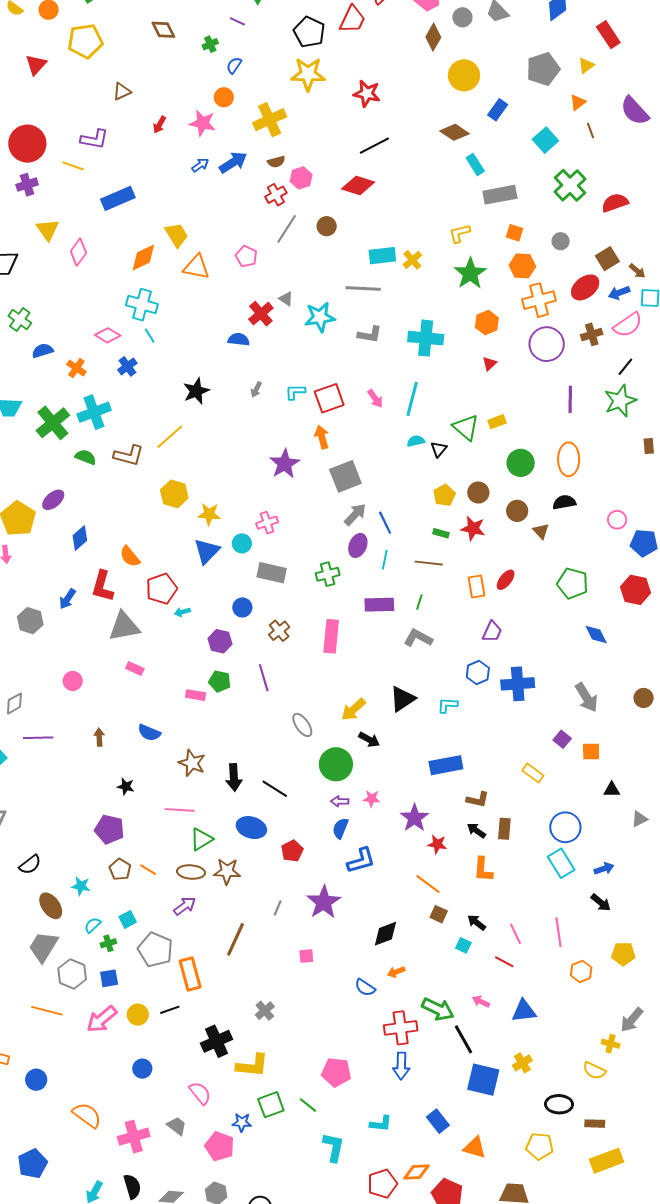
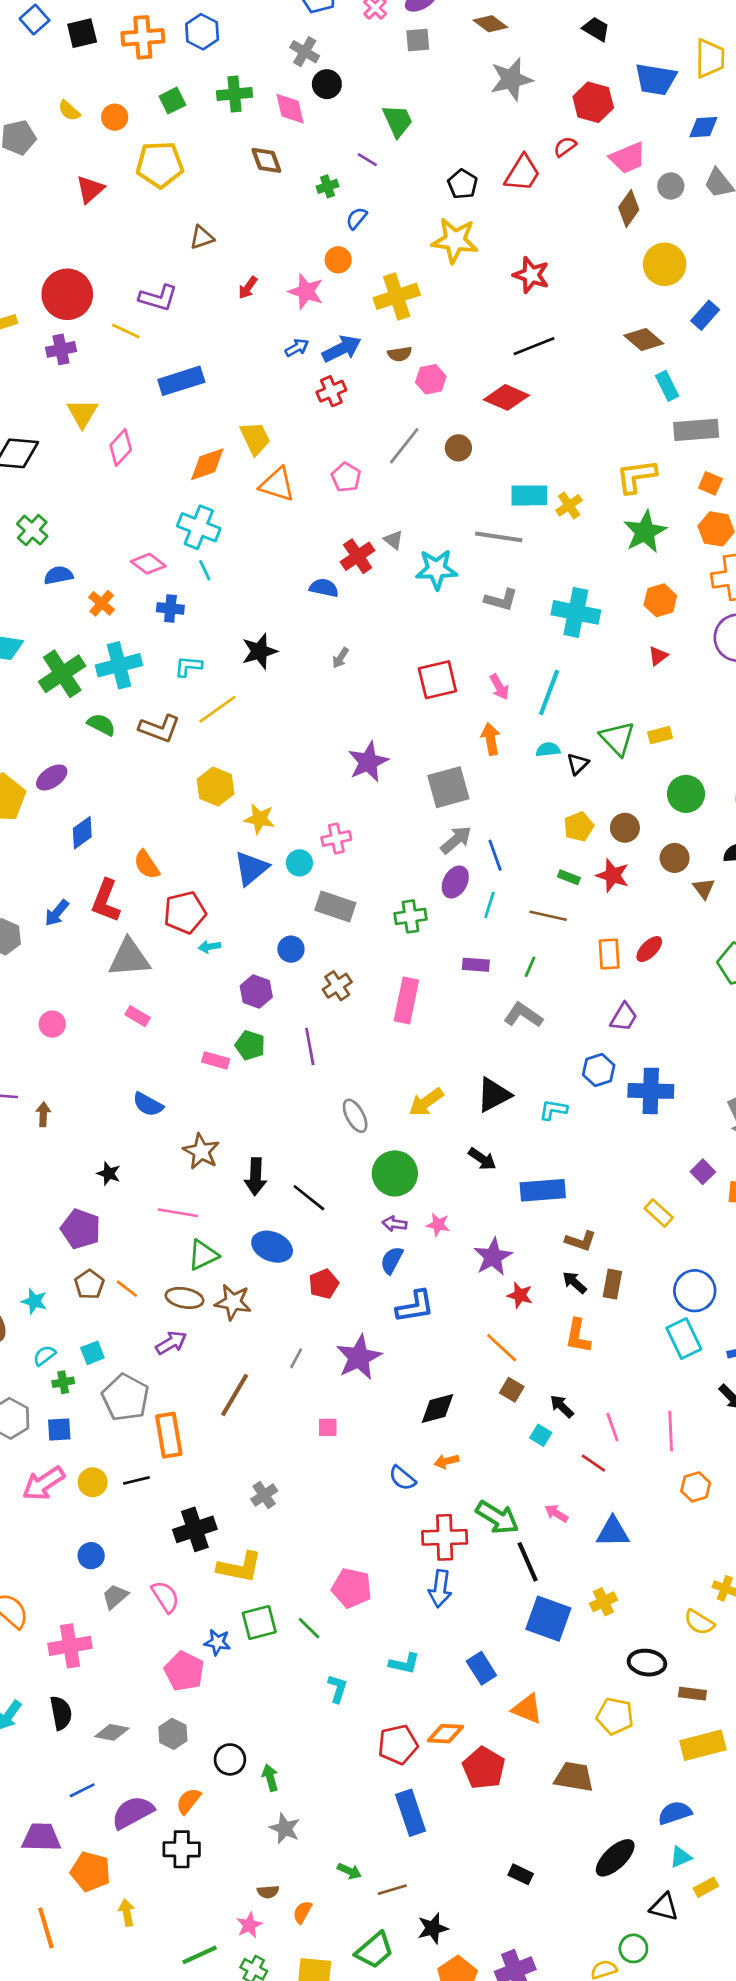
black pentagon: (309, 32) -> (463, 184), size x0.7
red cross: (276, 195) -> (331, 391), moved
yellow L-shape: (460, 233) -> (636, 476), size x1.4
blue cross: (127, 366) -> (170, 608), turned 36
cyan L-shape: (295, 392) -> (188, 666), moved
orange arrow: (322, 437) -> (491, 739), moved
purple rectangle: (379, 605) -> (476, 965), size x0.7
brown arrow: (99, 737) -> (43, 1114), moved
black arrow: (369, 740) -> (482, 1159), moved
gray trapezoid: (177, 1126) -> (115, 1597), moved, turned -85
cyan L-shape: (334, 1147) -> (337, 1689), size x0.7

